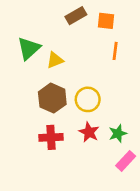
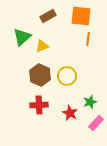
brown rectangle: (76, 16) -> (48, 16), moved
orange square: (106, 21) -> (81, 16), size x1.5
red star: (89, 132) -> (70, 113), moved

